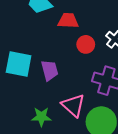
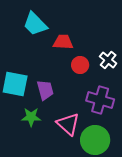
green star: (41, 117) -> (31, 117), moved

